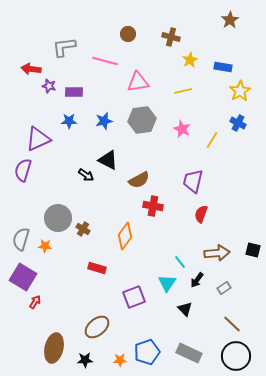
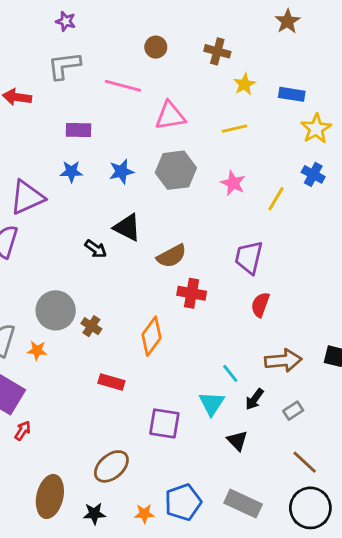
brown star: (230, 20) -> (287, 21), moved
purple star: (49, 86) -> (66, 21), moved
purple square: (134, 297) -> (164, 423), turned 30

